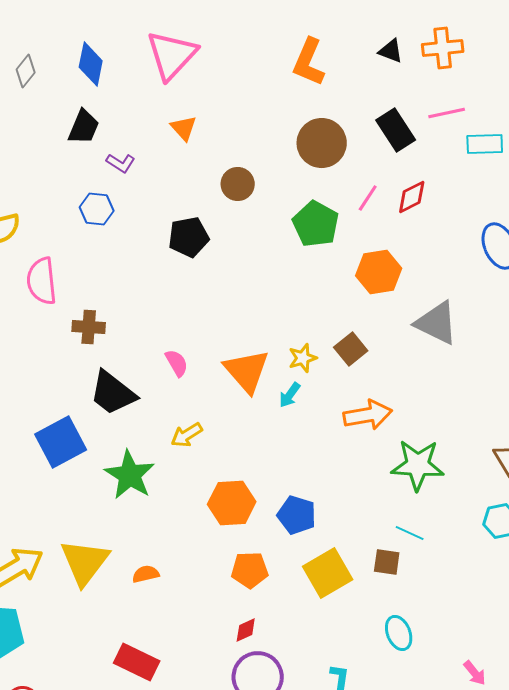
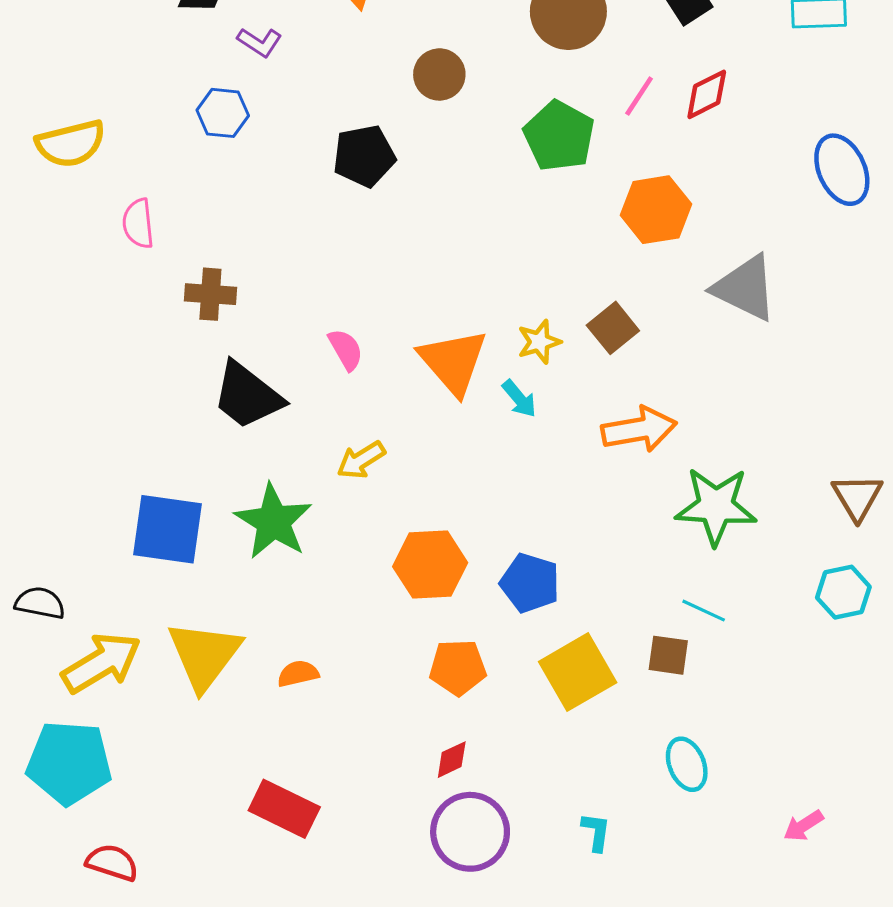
pink semicircle: (42, 281) -> (138, 223), size x0.7
cyan arrow: (290, 395) -> (519, 399), turned -76
blue square: (61, 442) -> (167, 529), moved, turned 36
pink arrow: (475, 673) -> (803, 826), turned 96

